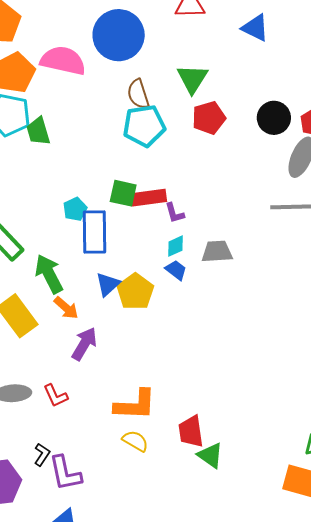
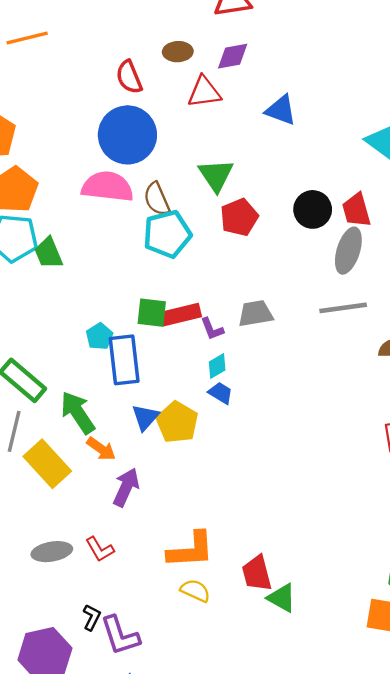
pink semicircle: (63, 61) -> (107, 187), moved
gray trapezoid: (217, 252) -> (255, 313), moved

